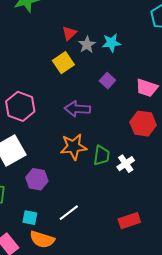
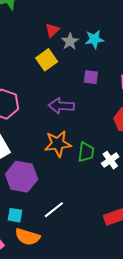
purple square: (107, 81) -> (91, 77), turned -35
purple hexagon: (37, 179) -> (22, 177), size x1.4

